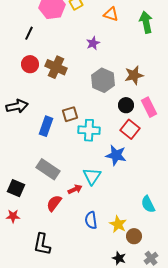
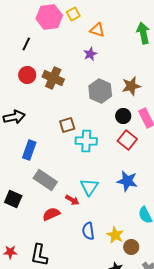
orange triangle: (111, 14) -> (97, 30), moved
blue rectangle: (46, 126) -> (29, 150), moved
blue star: (116, 155) -> (127, 181), moved
red arrow: (75, 189) -> (72, 200), turned 56
red semicircle: (54, 203) -> (51, 214), turned 30
red star: (13, 216) -> (10, 252), moved

